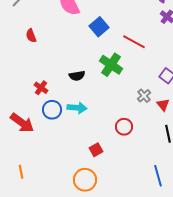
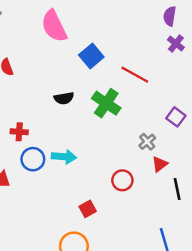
black semicircle: (77, 76) -> (64, 98), moved
red cross: (41, 88) -> (19, 132), turned -32
red triangle: (163, 105) -> (160, 164), moved, turned 32

